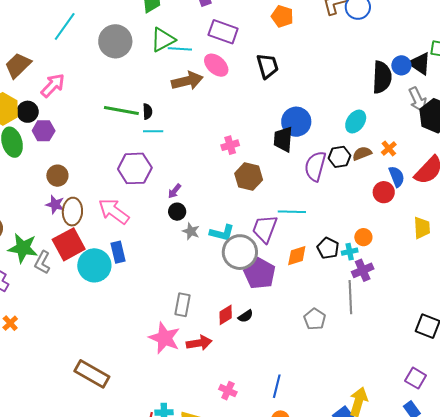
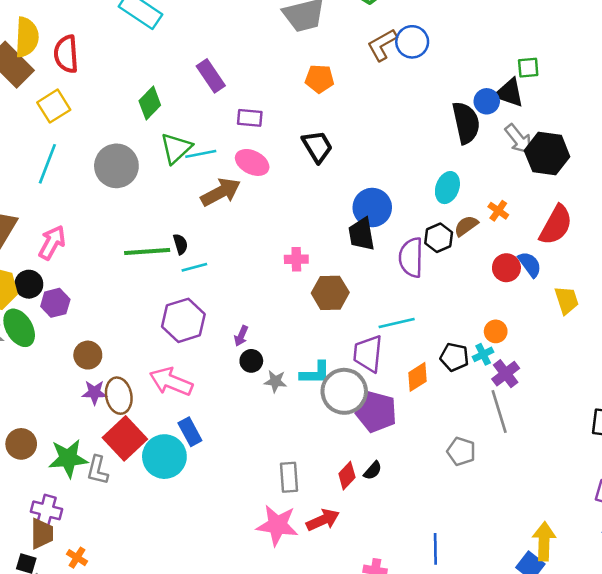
purple rectangle: (223, 32) -> (250, 118), size x0.7
pink cross: (230, 145) -> (296, 259), turned 30
blue semicircle: (397, 177) -> (530, 264), moved

